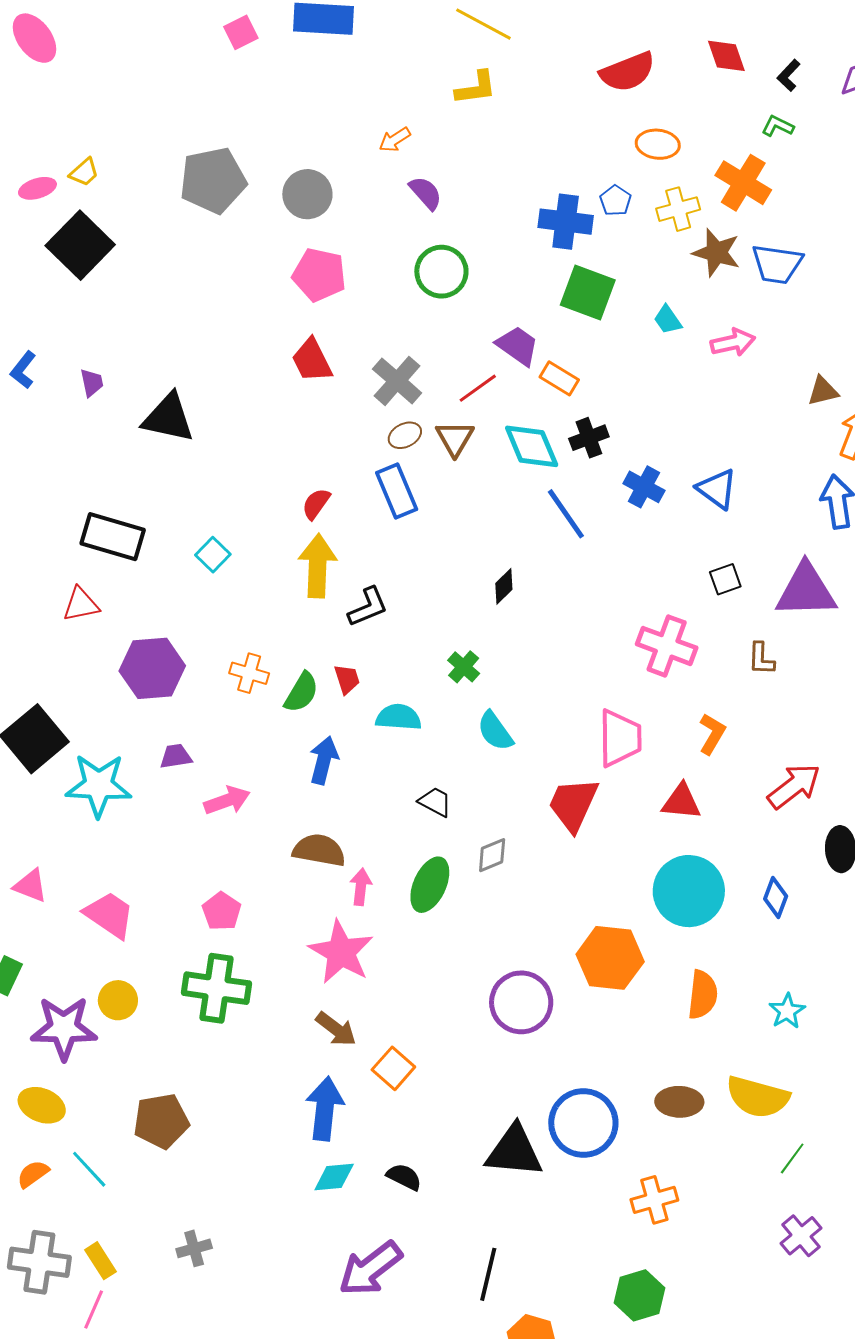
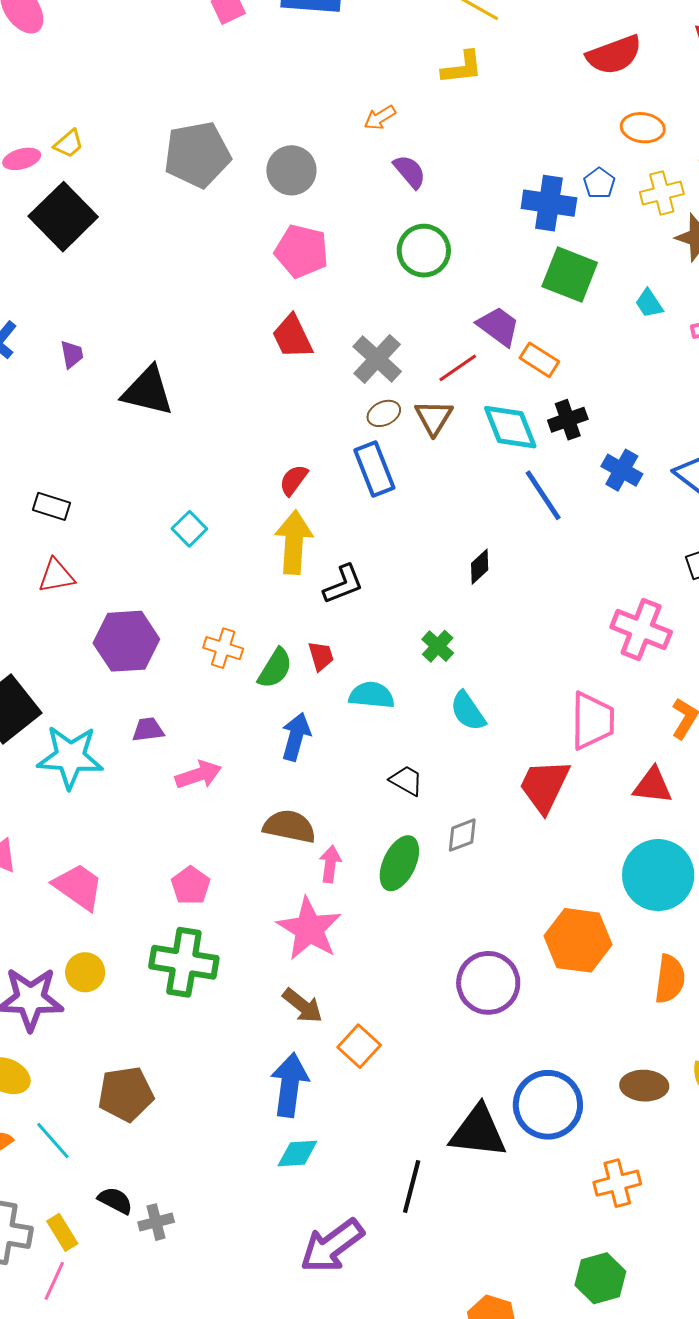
black rectangle: (113, 537) -> (52, 506), moved, size x0.6
black semicircle: (404, 1177) -> (115, 1201), moved
black line: (488, 1274) -> (412, 1187), moved

